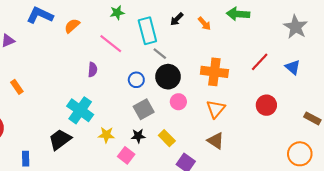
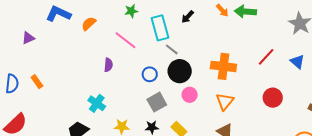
orange arrow: (204, 24) -> (222, 10), moved
cyan cross: (80, 110) -> (97, 103), size x0.7

